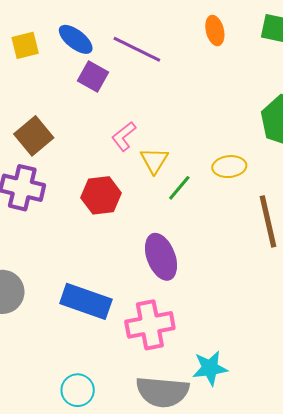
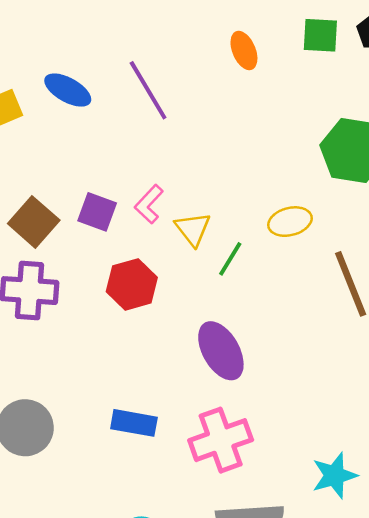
purple line: (137, 49) -> (148, 90), turned 42
purple square: (93, 77) -> (97, 212), moved
blue rectangle: (86, 301) -> (134, 423), size x0.7
cyan star: (210, 368) -> (334, 475), moved

